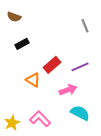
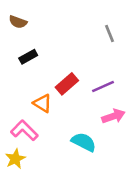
pink arrow: (68, 90) -> (113, 116), moved
cyan semicircle: (80, 113) -> (84, 142), moved
pink L-shape: (40, 119) -> (24, 130), moved

